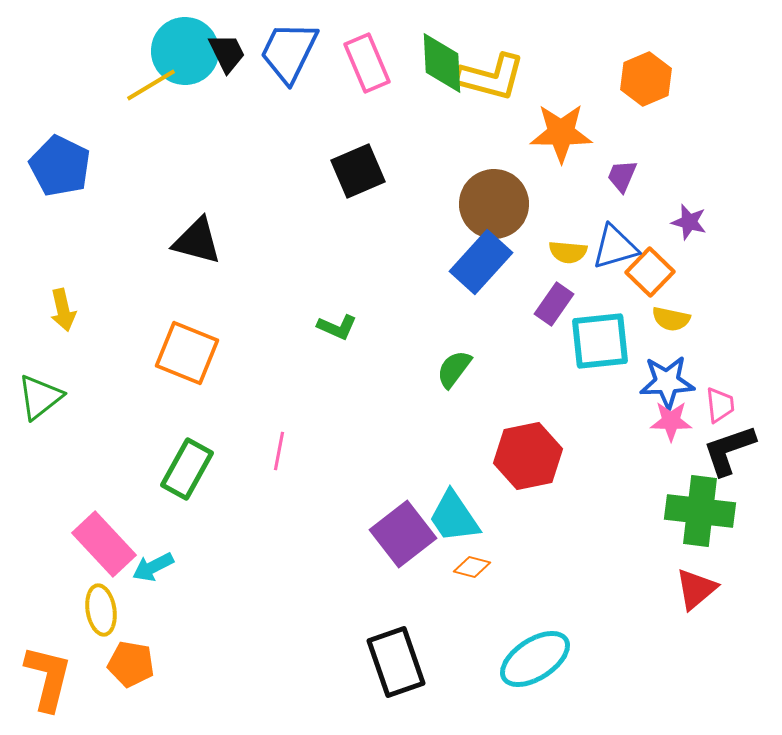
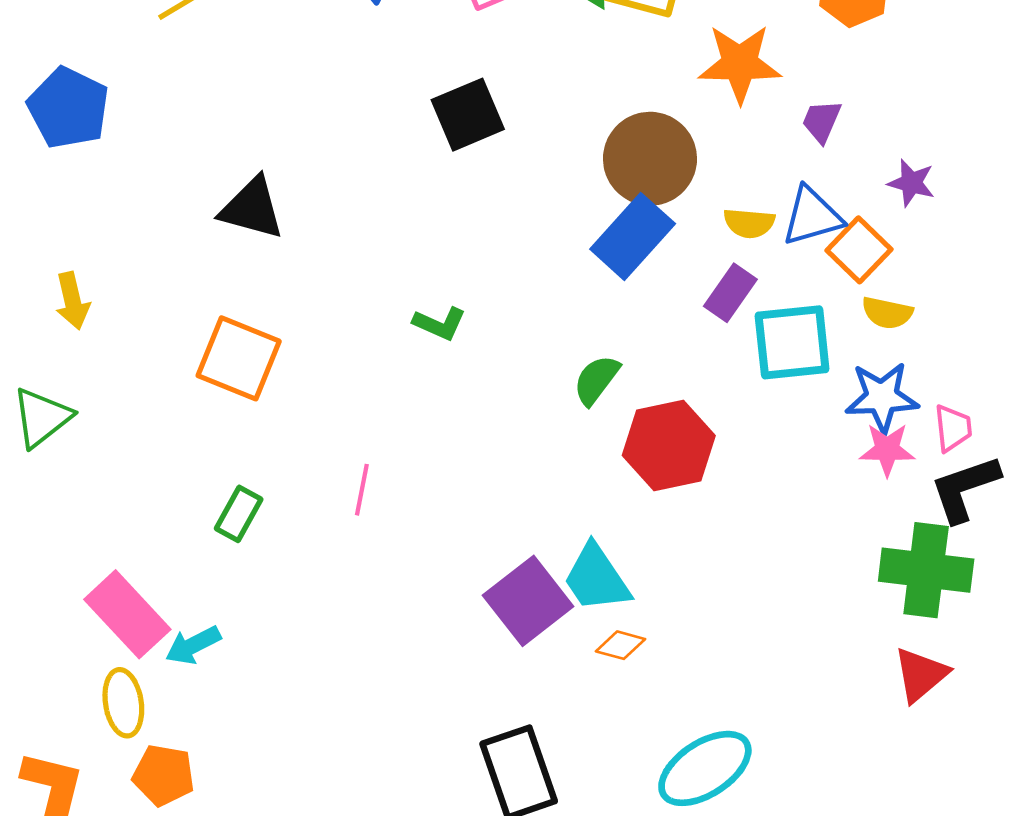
red hexagon: (528, 456) -> (669, 446), moved
green rectangle: (187, 469) -> (239, 514), size x0.7

